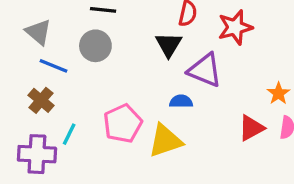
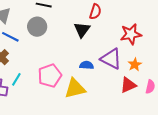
red star: (235, 27) -> (131, 34), moved
purple triangle: (205, 70) -> (111, 59), moved
orange star: (278, 93) -> (135, 65), moved

